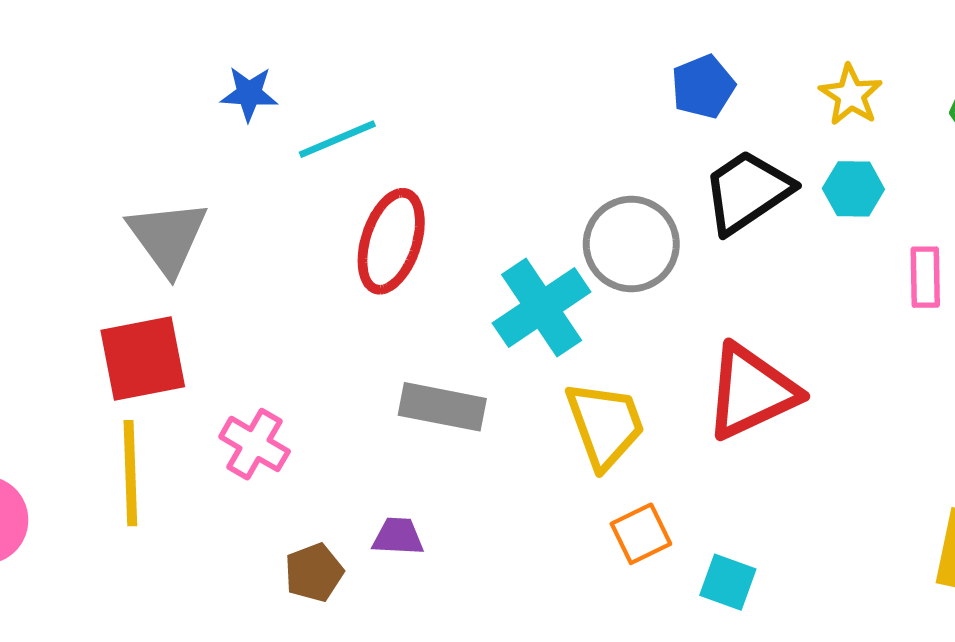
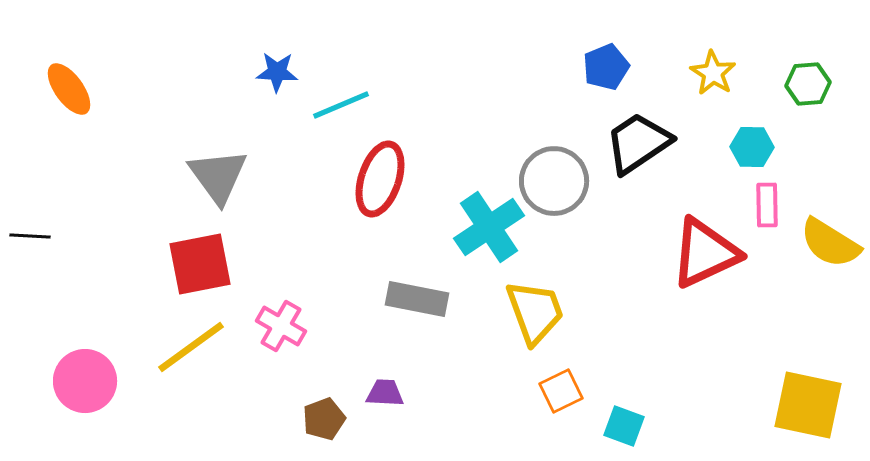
cyan hexagon: (853, 189) -> (752, 147), moved
red triangle: (751, 392) -> (705, 253), moved
yellow line: (130, 473) -> (191, 347), turned 56

